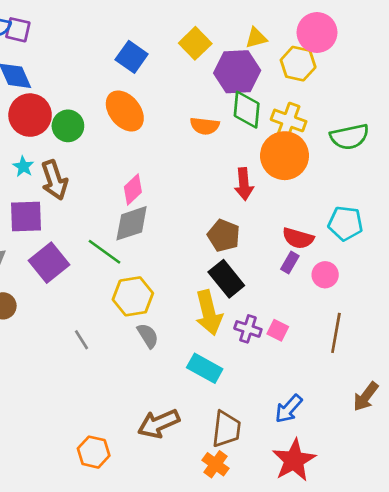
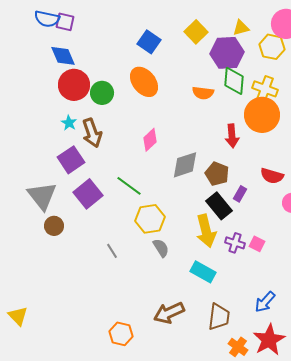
purple square: (26, 217) -> (71, 160), turned -32
gray diamond: (132, 223) -> (185, 165), moved
purple rectangle: (290, 263) -> (240, 194), moved
orange cross: (215, 464) -> (238, 347), moved

